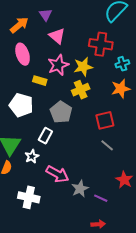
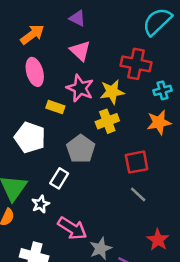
purple triangle: (46, 15) -> (77, 18), moved, turned -32
pink star: (58, 65) -> (80, 88), turned -30

